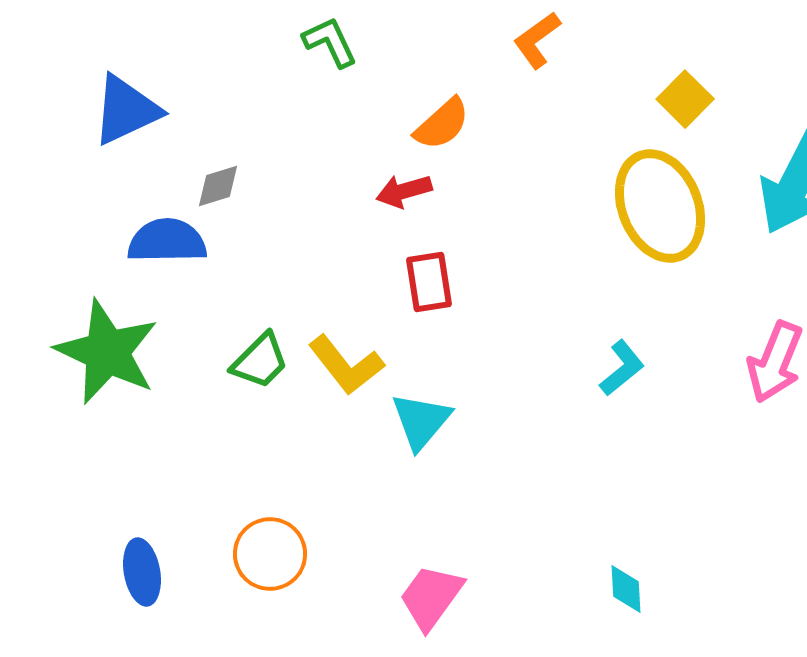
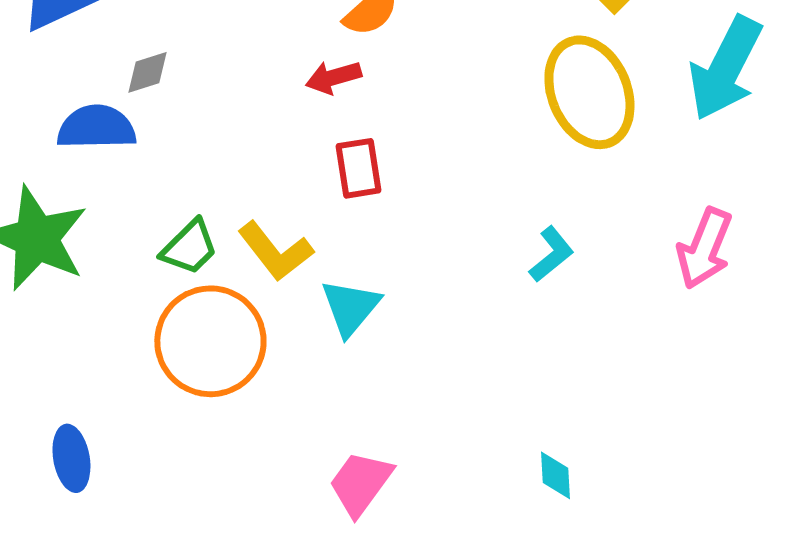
orange circle: (270, 554) -> (210, 341), moved, size x1.5

